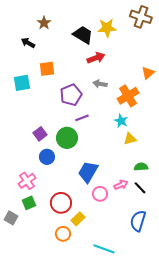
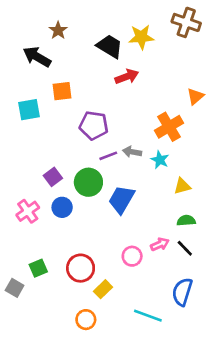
black arrow: (28, 43) -> (37, 57), size x1.5
gray arrow: (100, 84) -> (132, 152), moved
purple pentagon: (71, 95) -> (94, 125), turned 30
yellow triangle: (130, 139) -> (182, 186), moved
blue trapezoid: (88, 172) -> (121, 199), moved
pink cross: (27, 181) -> (28, 211), moved
orange circle: (63, 234) -> (86, 320), moved
cyan line: (104, 249) -> (148, 316), moved

